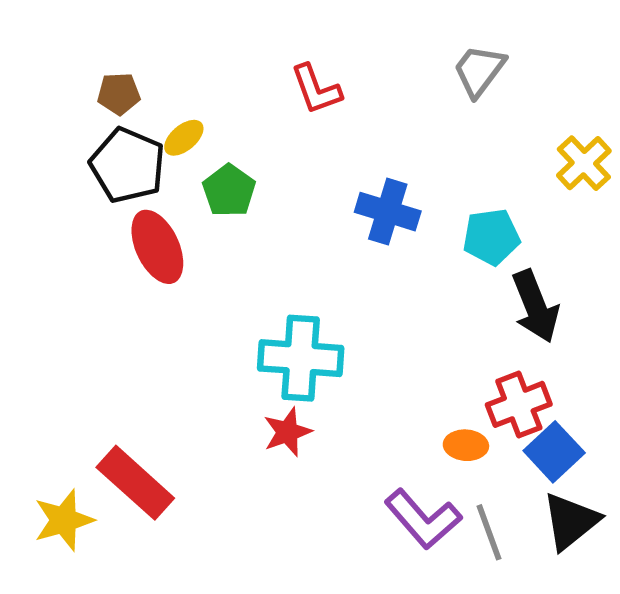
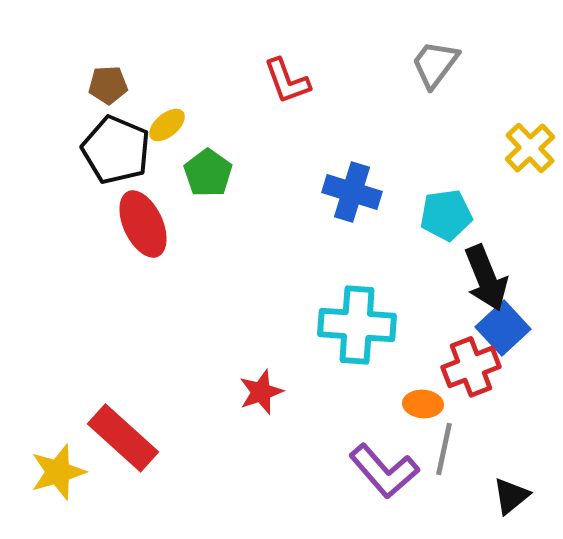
cyan cross: (301, 358) -> (357, 325), moved
blue square: (554, 452) -> (503, 328), moved
black triangle: (571, 521) -> (511, 496), moved, size x0.7
gray line: (489, 532) -> (444, 449), moved, turned 32

